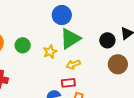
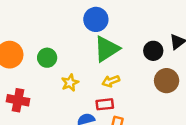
yellow star: (50, 52) -> (70, 83), moved

